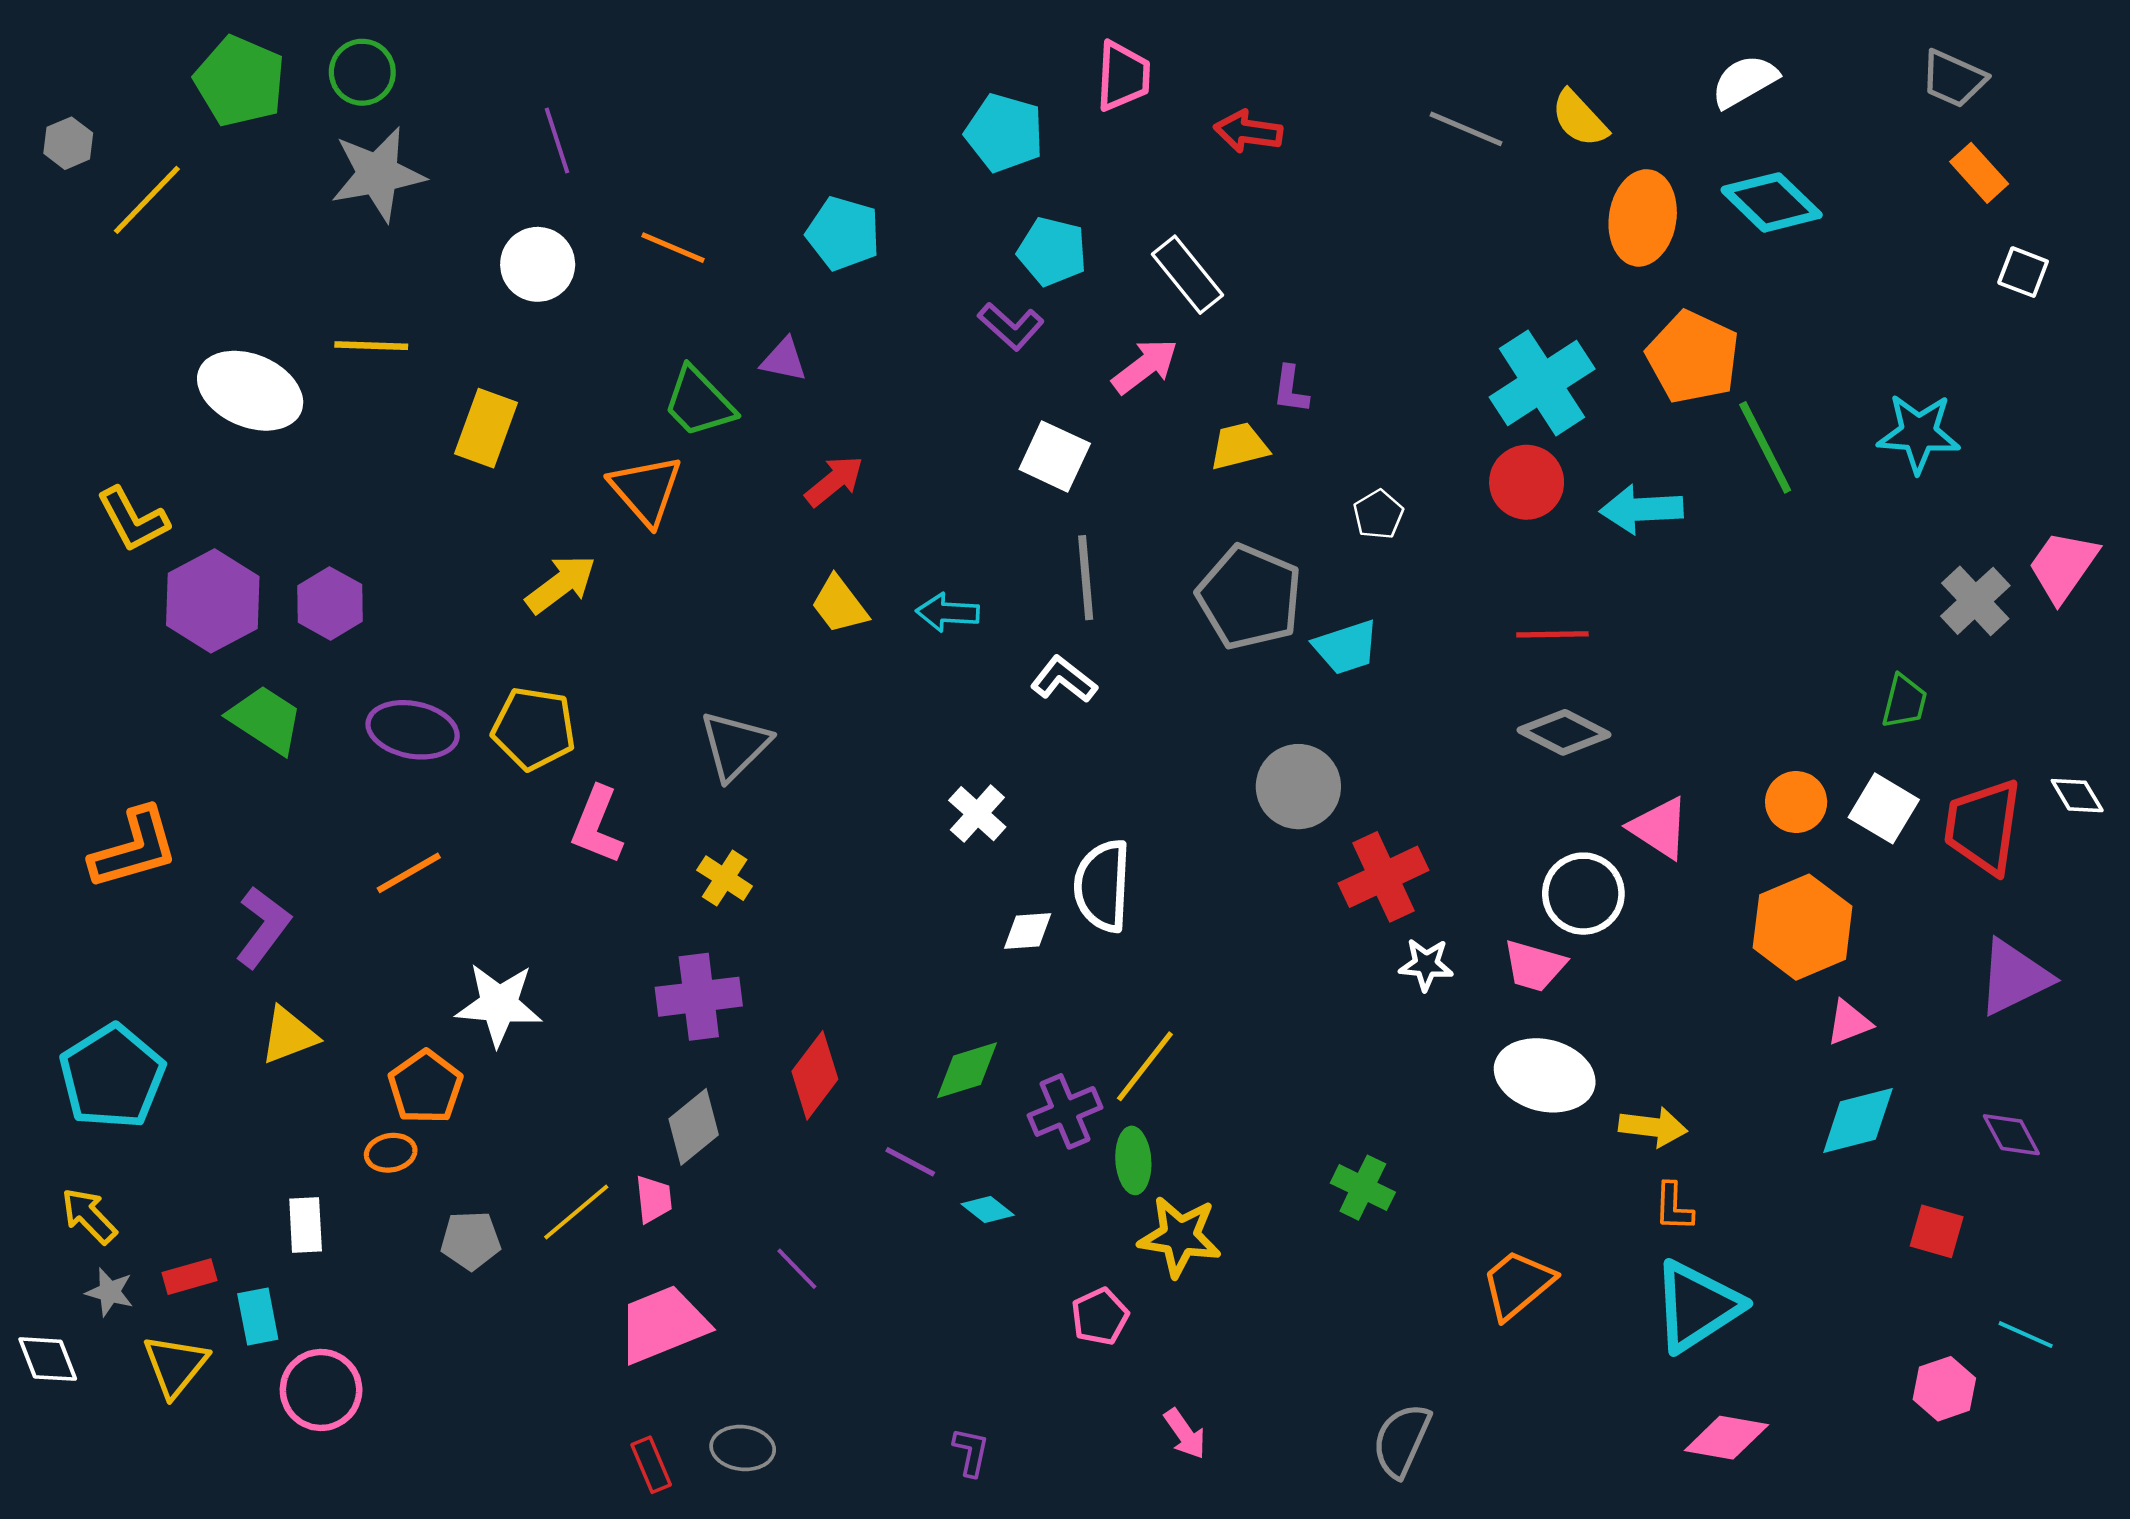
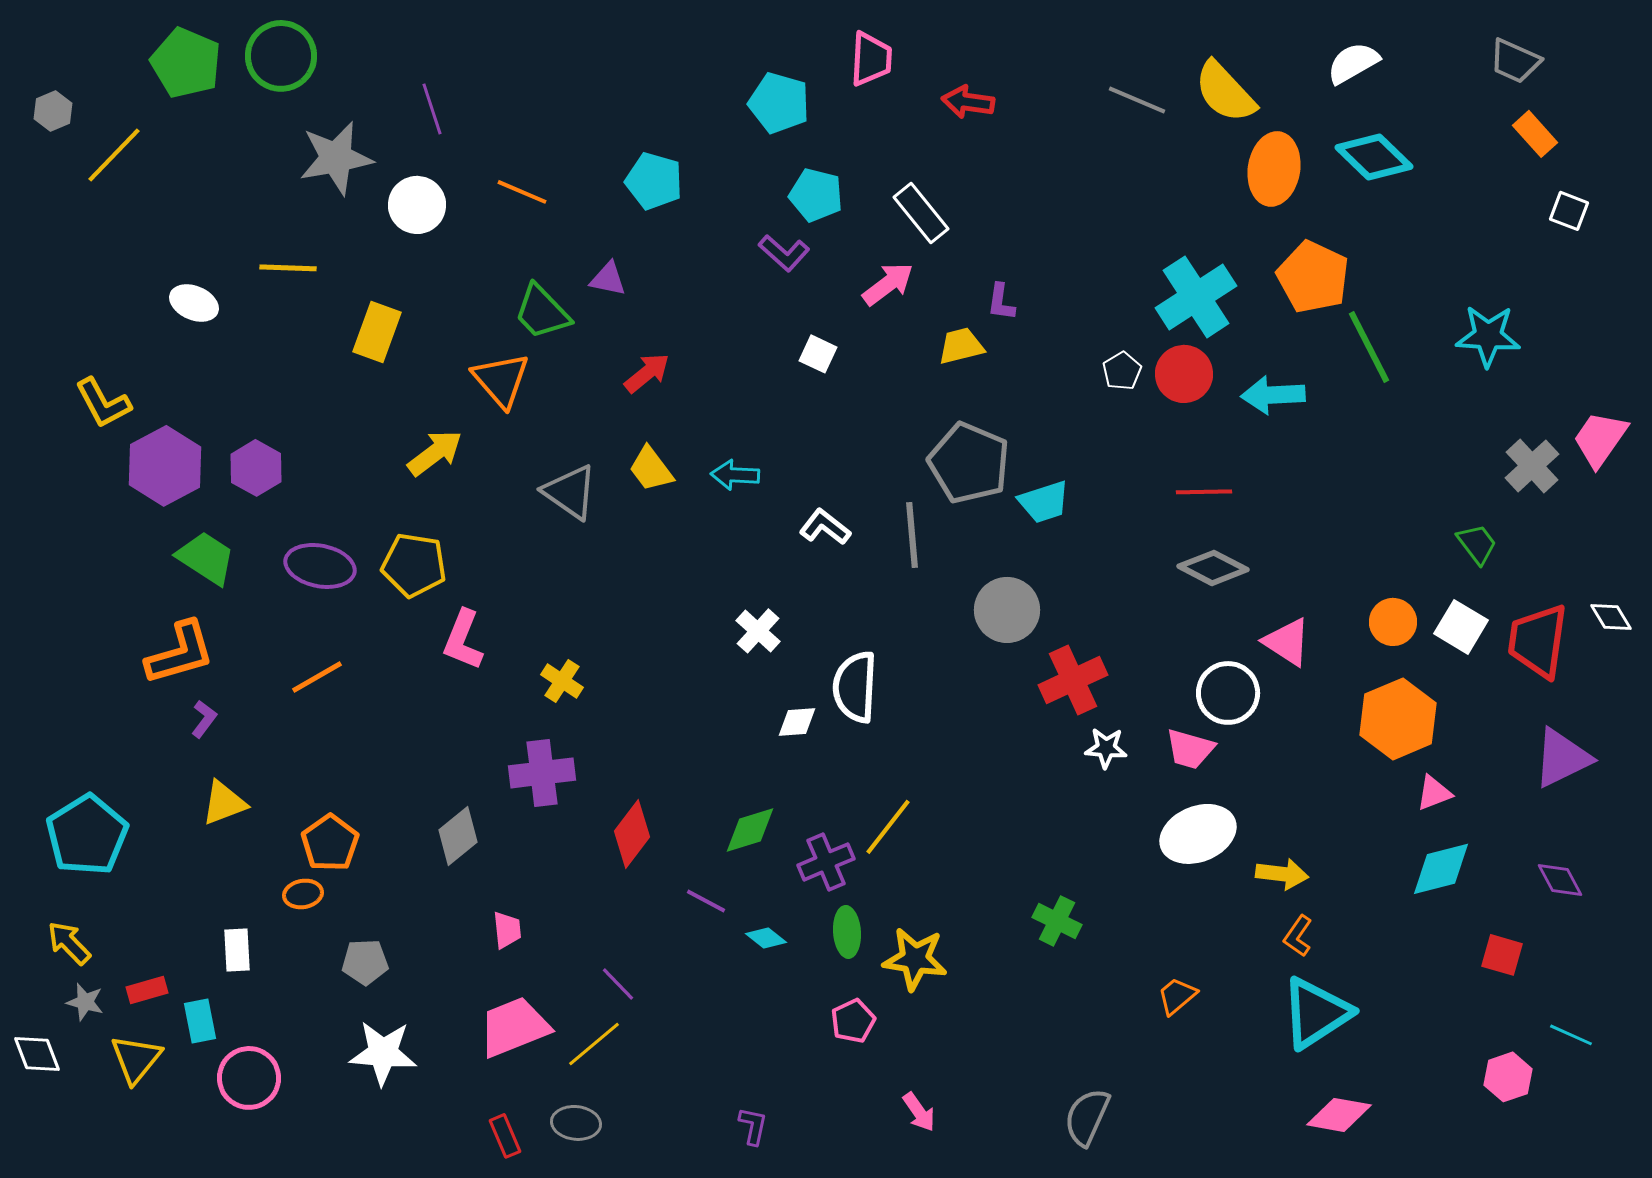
green circle: (362, 72) -> (281, 56), size x1.4
yellow semicircle: (1579, 119) -> (1225, 92), size x1.4
gray star: (378, 174) -> (336, 158), moved
white ellipse: (250, 391) -> (194, 303), size x0.6
white square: (1055, 456) -> (818, 354), size x0.7
white pentagon: (1378, 514) -> (1122, 371), moved
gray line: (1086, 578) -> (912, 535), moved
green trapezoid: (1904, 701) -> (1477, 544), turned -51
gray triangle: (735, 745) -> (570, 492), moved, turned -40
orange L-shape: (134, 848) -> (180, 653), moved
purple L-shape: (263, 927) -> (204, 719), size x0.6
white star: (499, 1004) -> (383, 1053), moved
white ellipse: (1545, 1075) -> (1198, 834), turned -36
gray diamond: (694, 1127) -> (458, 836), moved
green ellipse: (1133, 1160) -> (847, 932), moved
orange L-shape: (1674, 1207) -> (1298, 936), turned 33
yellow line: (576, 1212) -> (594, 1044), moved
orange trapezoid: (1518, 1284) -> (1177, 996), size x0.7

